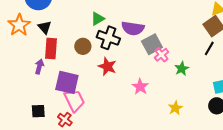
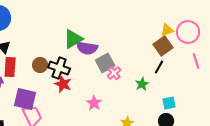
green triangle: (98, 19) -> (73, 39), moved, size x1.5
black cross: (108, 38) -> (59, 68), moved
green star: (182, 69) -> (142, 84), moved

